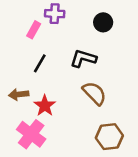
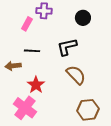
black L-shape: (83, 58) -> (67, 47), turned -30
black line: (40, 63) -> (32, 51), turned 63
brown arrow: (19, 94) -> (13, 66), moved

